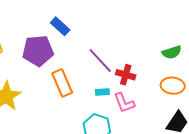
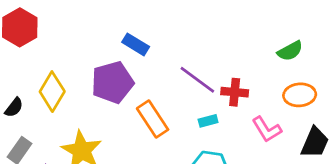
pink L-shape: (124, 103) -> (267, 129), moved

